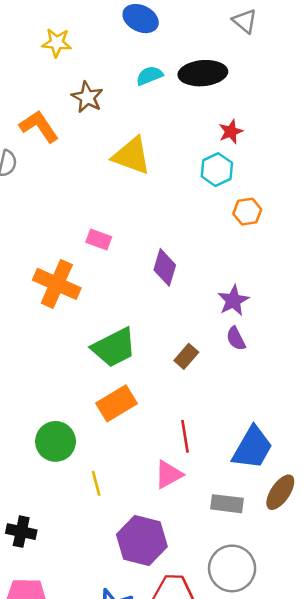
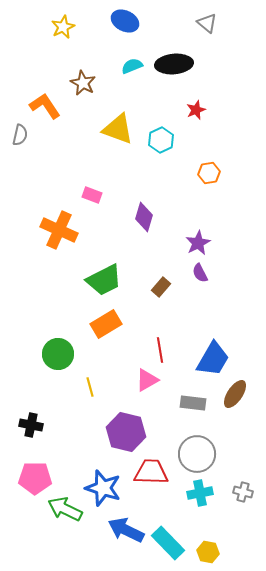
yellow star: (57, 43) -> (63, 27), moved, turned -30
cyan hexagon: (217, 170) -> (161, 140), moved

